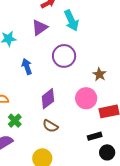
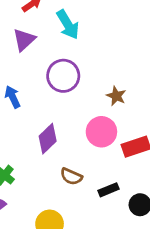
brown semicircle: (50, 126) -> (71, 176), moved
black rectangle: (95, 136) -> (108, 190), moved

